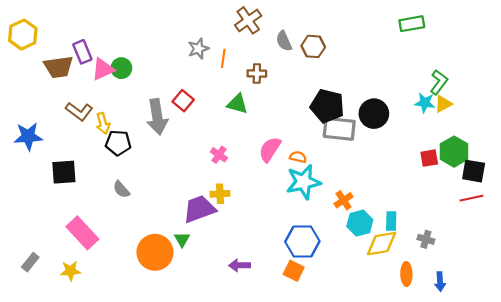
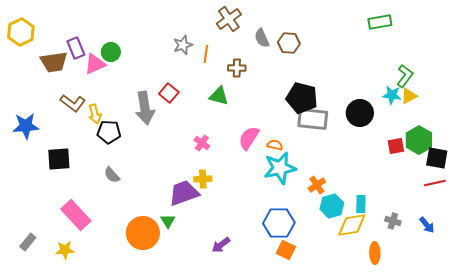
green circle: (121, 68) -> (111, 52), moved
black circle: (374, 114) -> (360, 113), moved
purple arrow: (240, 265) -> (221, 245), turned -36
orange square: (294, 271) -> (286, 250), moved
blue arrow: (440, 282) -> (427, 225), moved, turned -36

